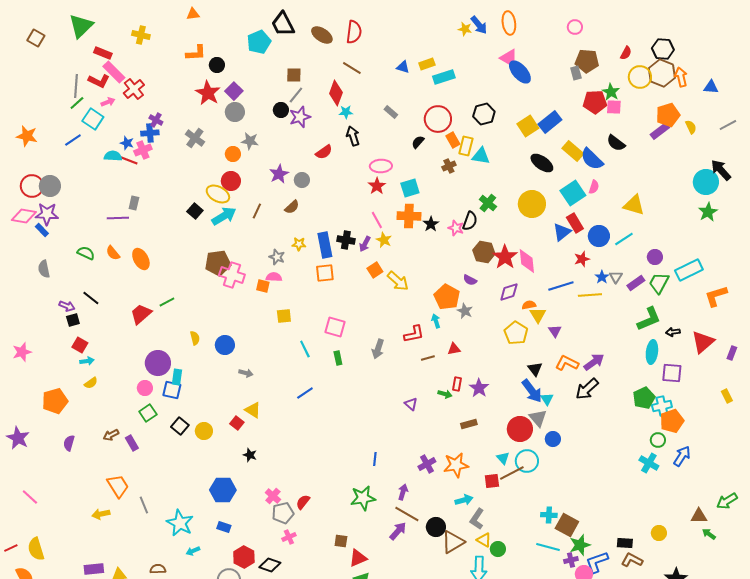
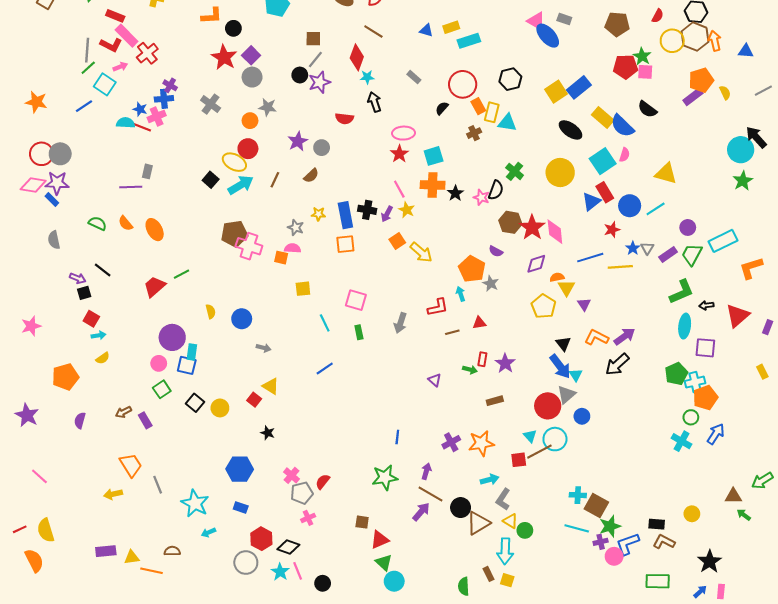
gray rectangle: (576, 73) -> (564, 19), moved, turned -56
red semicircle: (324, 152) -> (344, 119), turned 42
gray triangle: (538, 418) -> (566, 394), turned 30

